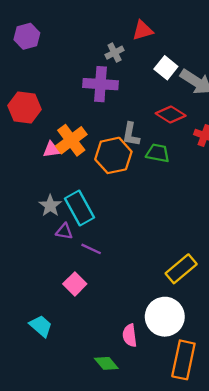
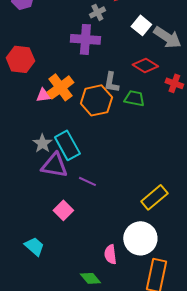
purple triangle: (64, 231) -> (54, 165), size x1.8
purple line: (91, 249) -> (87, 181), moved

